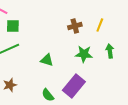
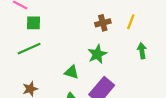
green star: (84, 54) -> (97, 54), moved, turned -30
green triangle: (47, 60) -> (72, 72), moved

